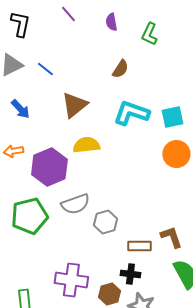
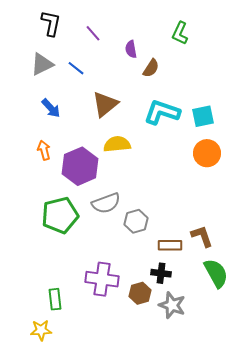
purple line: (68, 14) -> (93, 33), moved
purple semicircle: (111, 22) -> (131, 49), moved
orange arrow: (13, 151) -> (44, 150), turned 84

